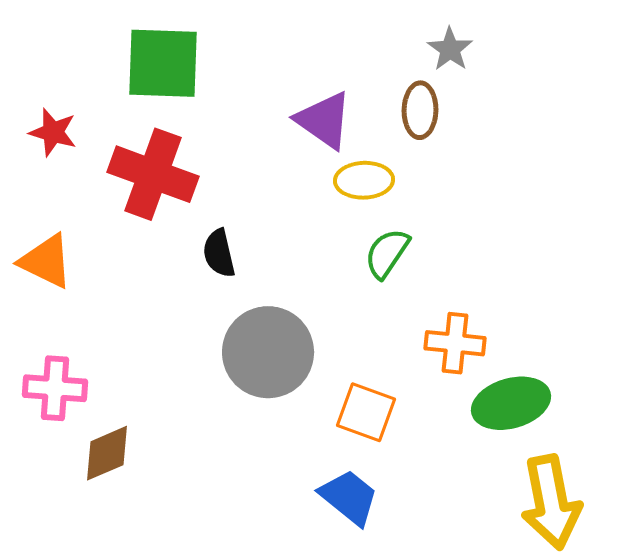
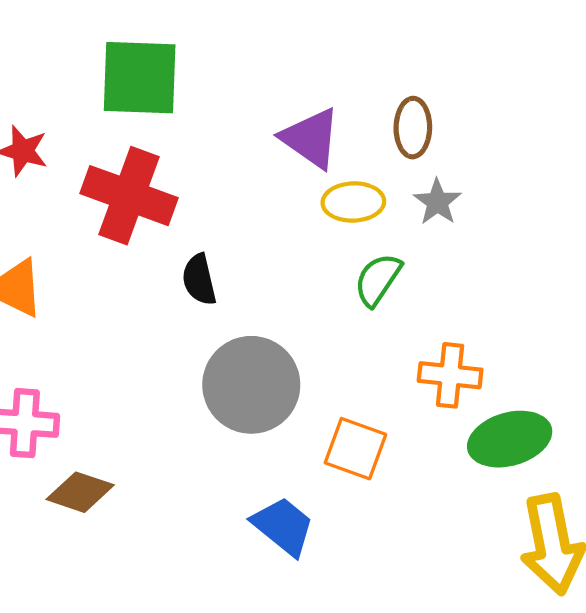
gray star: (450, 49) -> (437, 202), moved
brown diamond: (107, 453) -> (80, 492), turned 42
blue trapezoid: (349, 497) -> (283, 526), moved

